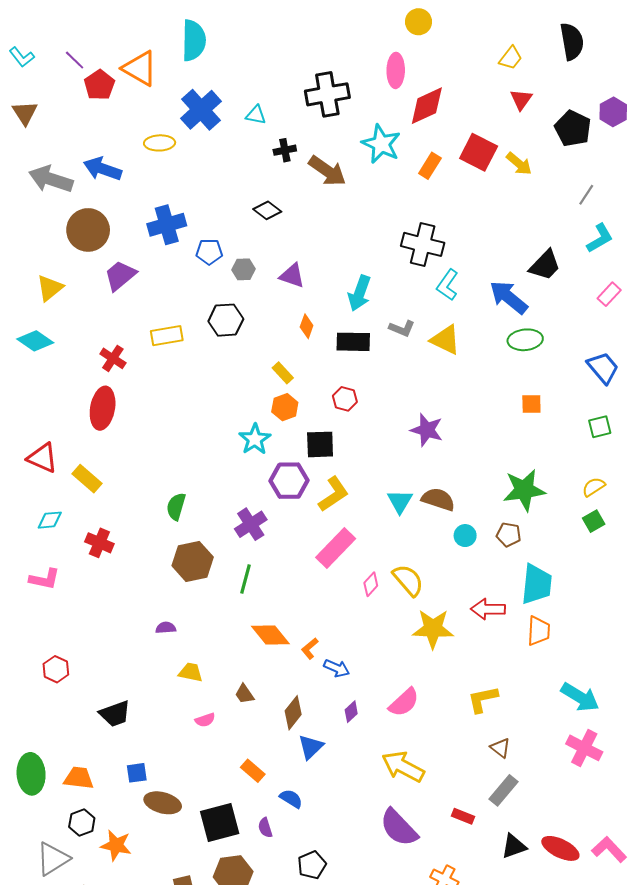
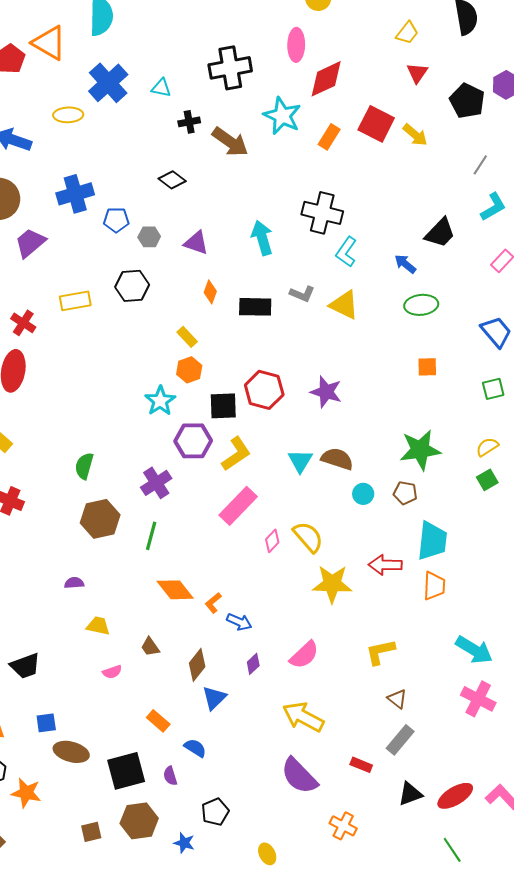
cyan arrow: (359, 293) -> (262, 238), moved, turned 144
blue arrow: (509, 297) -> (405, 264), size x0.6
red hexagon: (345, 399) -> (264, 390), moved, size x1.6
red ellipse: (560, 848) -> (455, 796), turned -57

